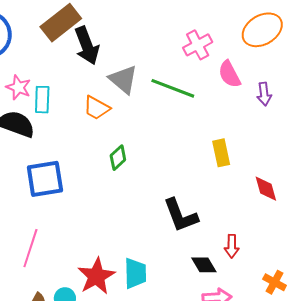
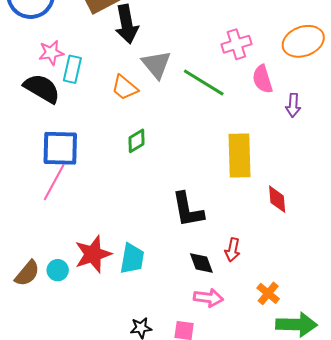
pink star: (18, 87) -> (51, 53), turned 30
yellow rectangle: (221, 153) -> (240, 155), size x1.6
pink line: (30, 248) -> (54, 182), moved

